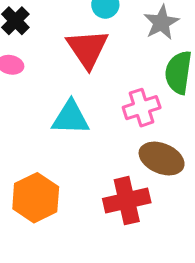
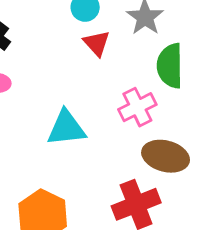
red triangle: (87, 49) -> (97, 43), moved, size x0.6

